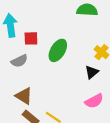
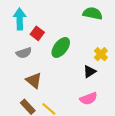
red square: (31, 38) -> (37, 33), turned 32
brown triangle: (24, 96) -> (34, 80), moved

